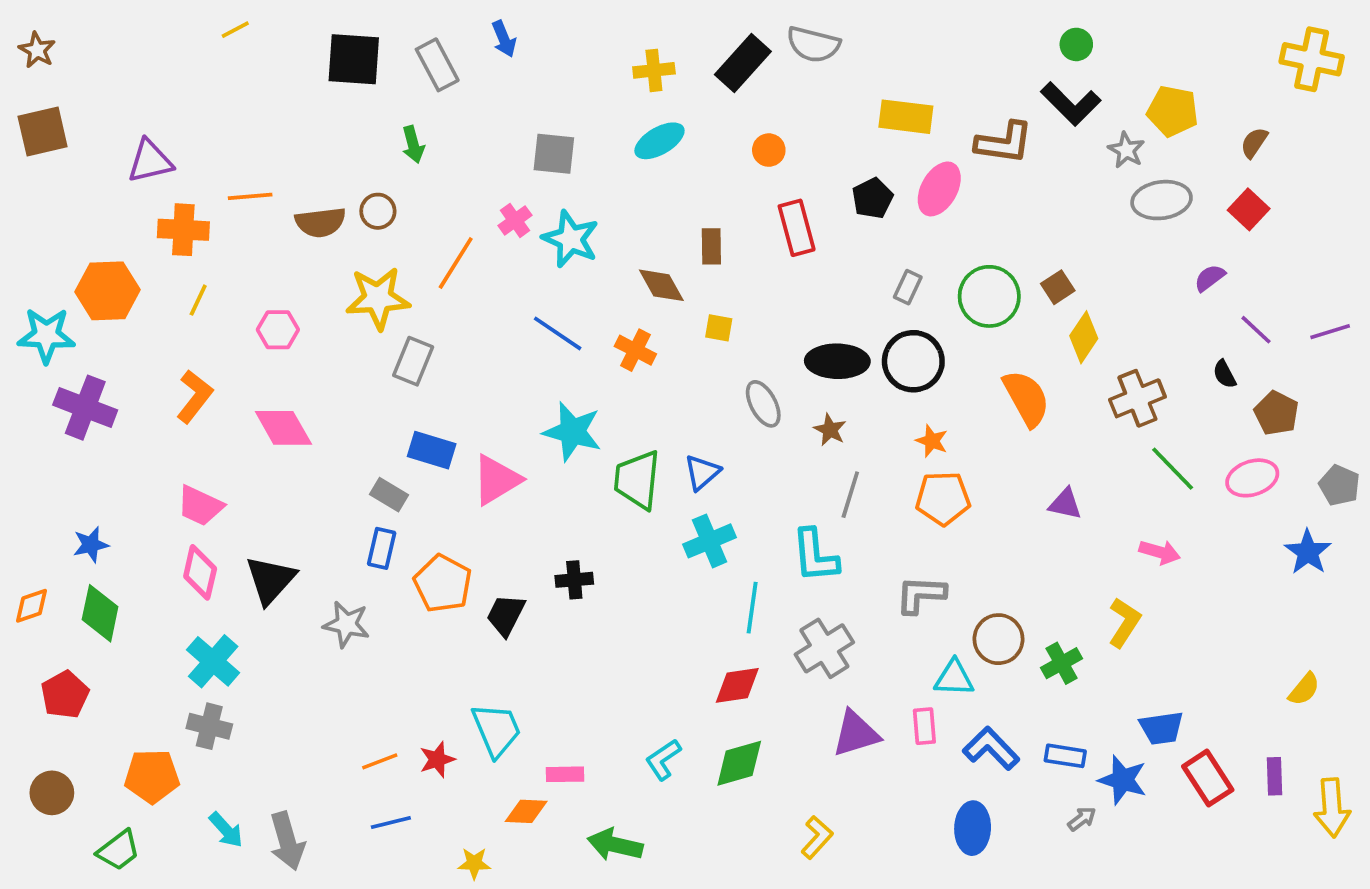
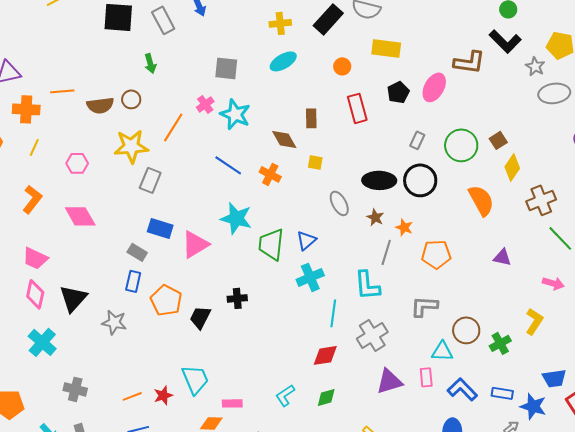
yellow rectangle: (906, 117) -> (386, 48), moved
orange star: (932, 441) -> (404, 227), moved
gray cross: (209, 726) -> (75, 389), moved
green diamond: (739, 763) -> (326, 397), size x0.7

